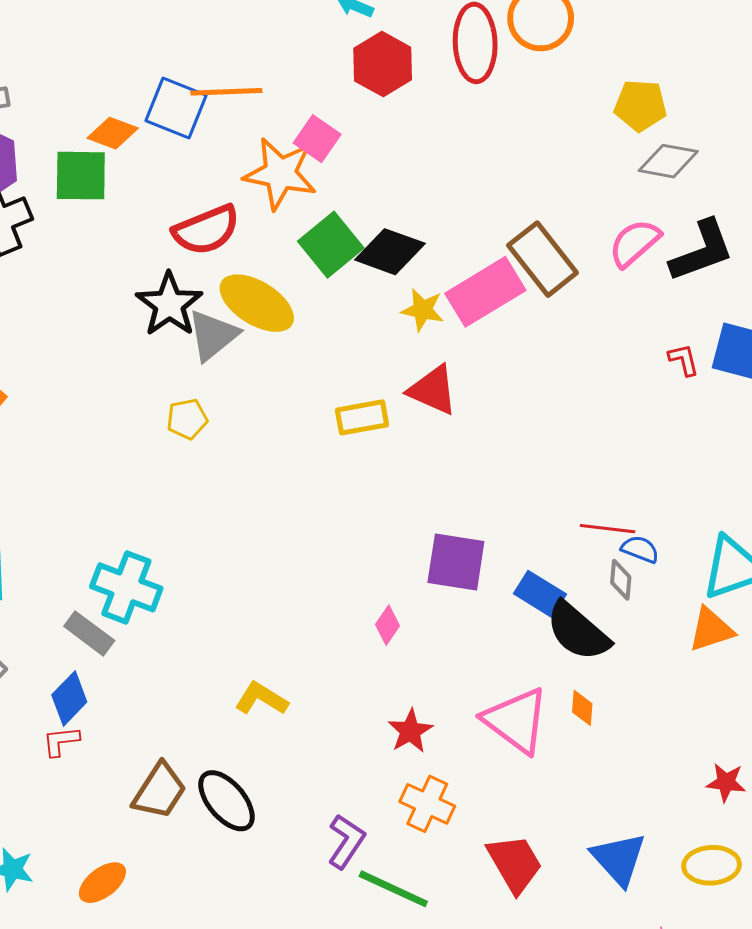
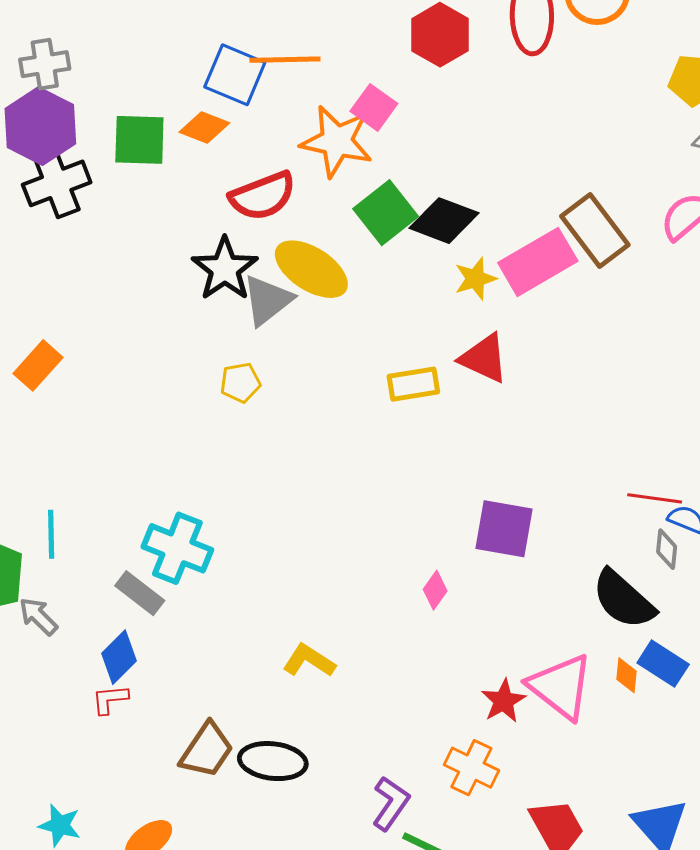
orange diamond: (113, 133) -> (204, 128), moved
yellow star: (423, 310) -> (475, 279), turned -30
blue rectangle: (540, 594) -> (663, 664), moved
red star: (410, 731) -> (504, 701), moved
black ellipse: (227, 801) -> (273, 761), turned -44

